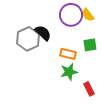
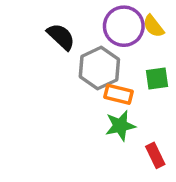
black semicircle: (43, 33) -> (61, 37), moved
gray hexagon: (28, 39) -> (99, 68), moved

